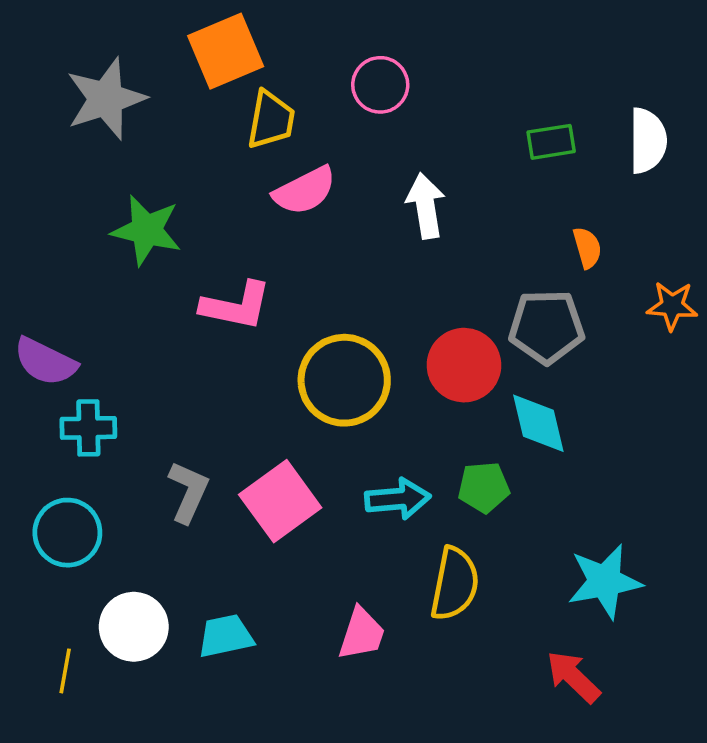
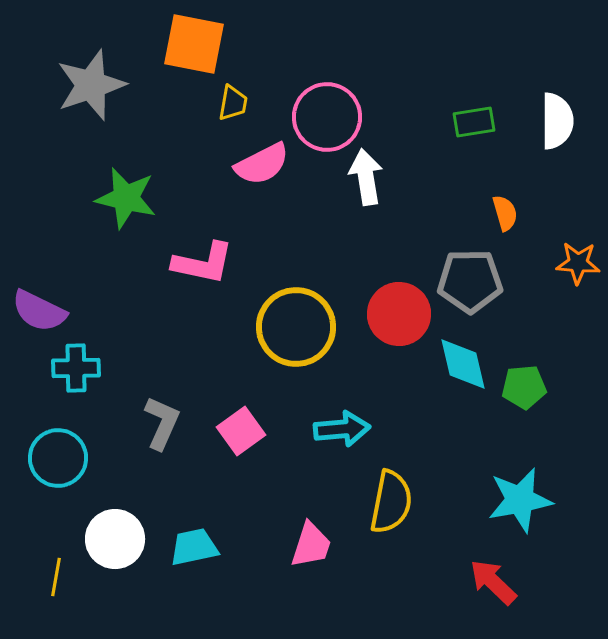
orange square: (226, 51) -> (194, 44), turned 34
pink circle: (380, 85) -> (327, 117), moved, size x1.4
yellow trapezoid: (271, 120) -> (233, 103), size x0.7
green pentagon: (484, 487) -> (524, 387), moved
pink square: (280, 501) -> (241, 431), size x0.7

